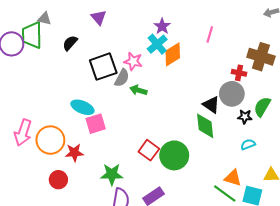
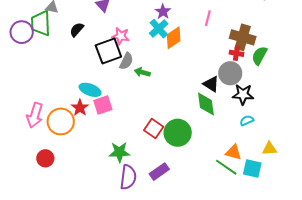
brown cross: (261, 57) -> (243, 37), moved
pink star: (133, 61) -> (121, 36), moved
green semicircle: (262, 107) -> (259, 56), moved
black star: (245, 117) -> (243, 94), size x1.5
red star: (74, 153) -> (80, 108), moved, turned -30
red circle: (58, 180) -> (45, 158), moved

